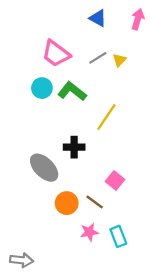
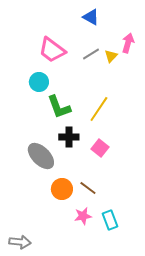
pink arrow: (138, 19) -> (128, 43), moved
green L-shape: (72, 91) -> (59, 107), moved, turned -148
pink square: (115, 181) -> (100, 148), moved

